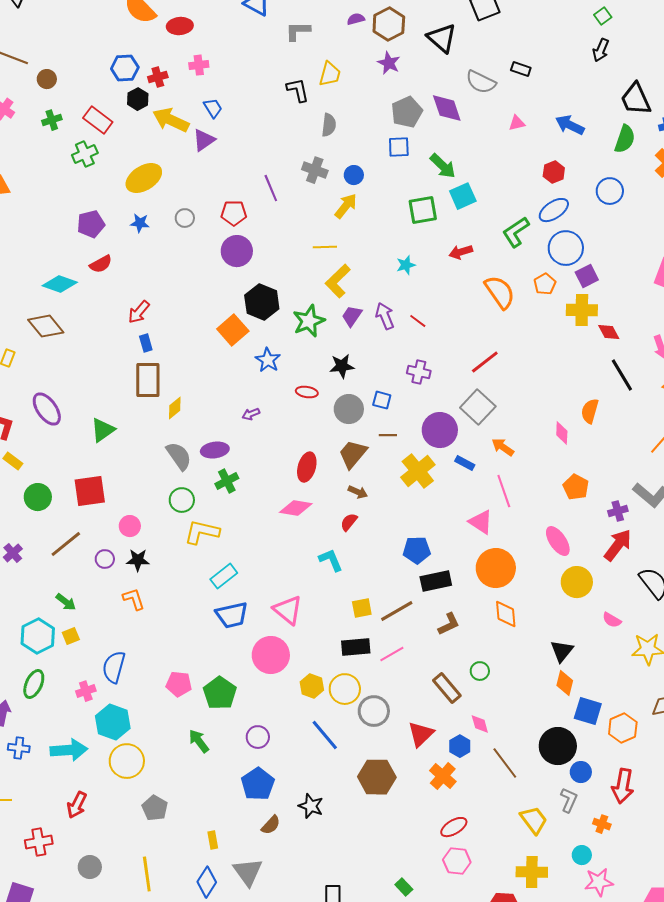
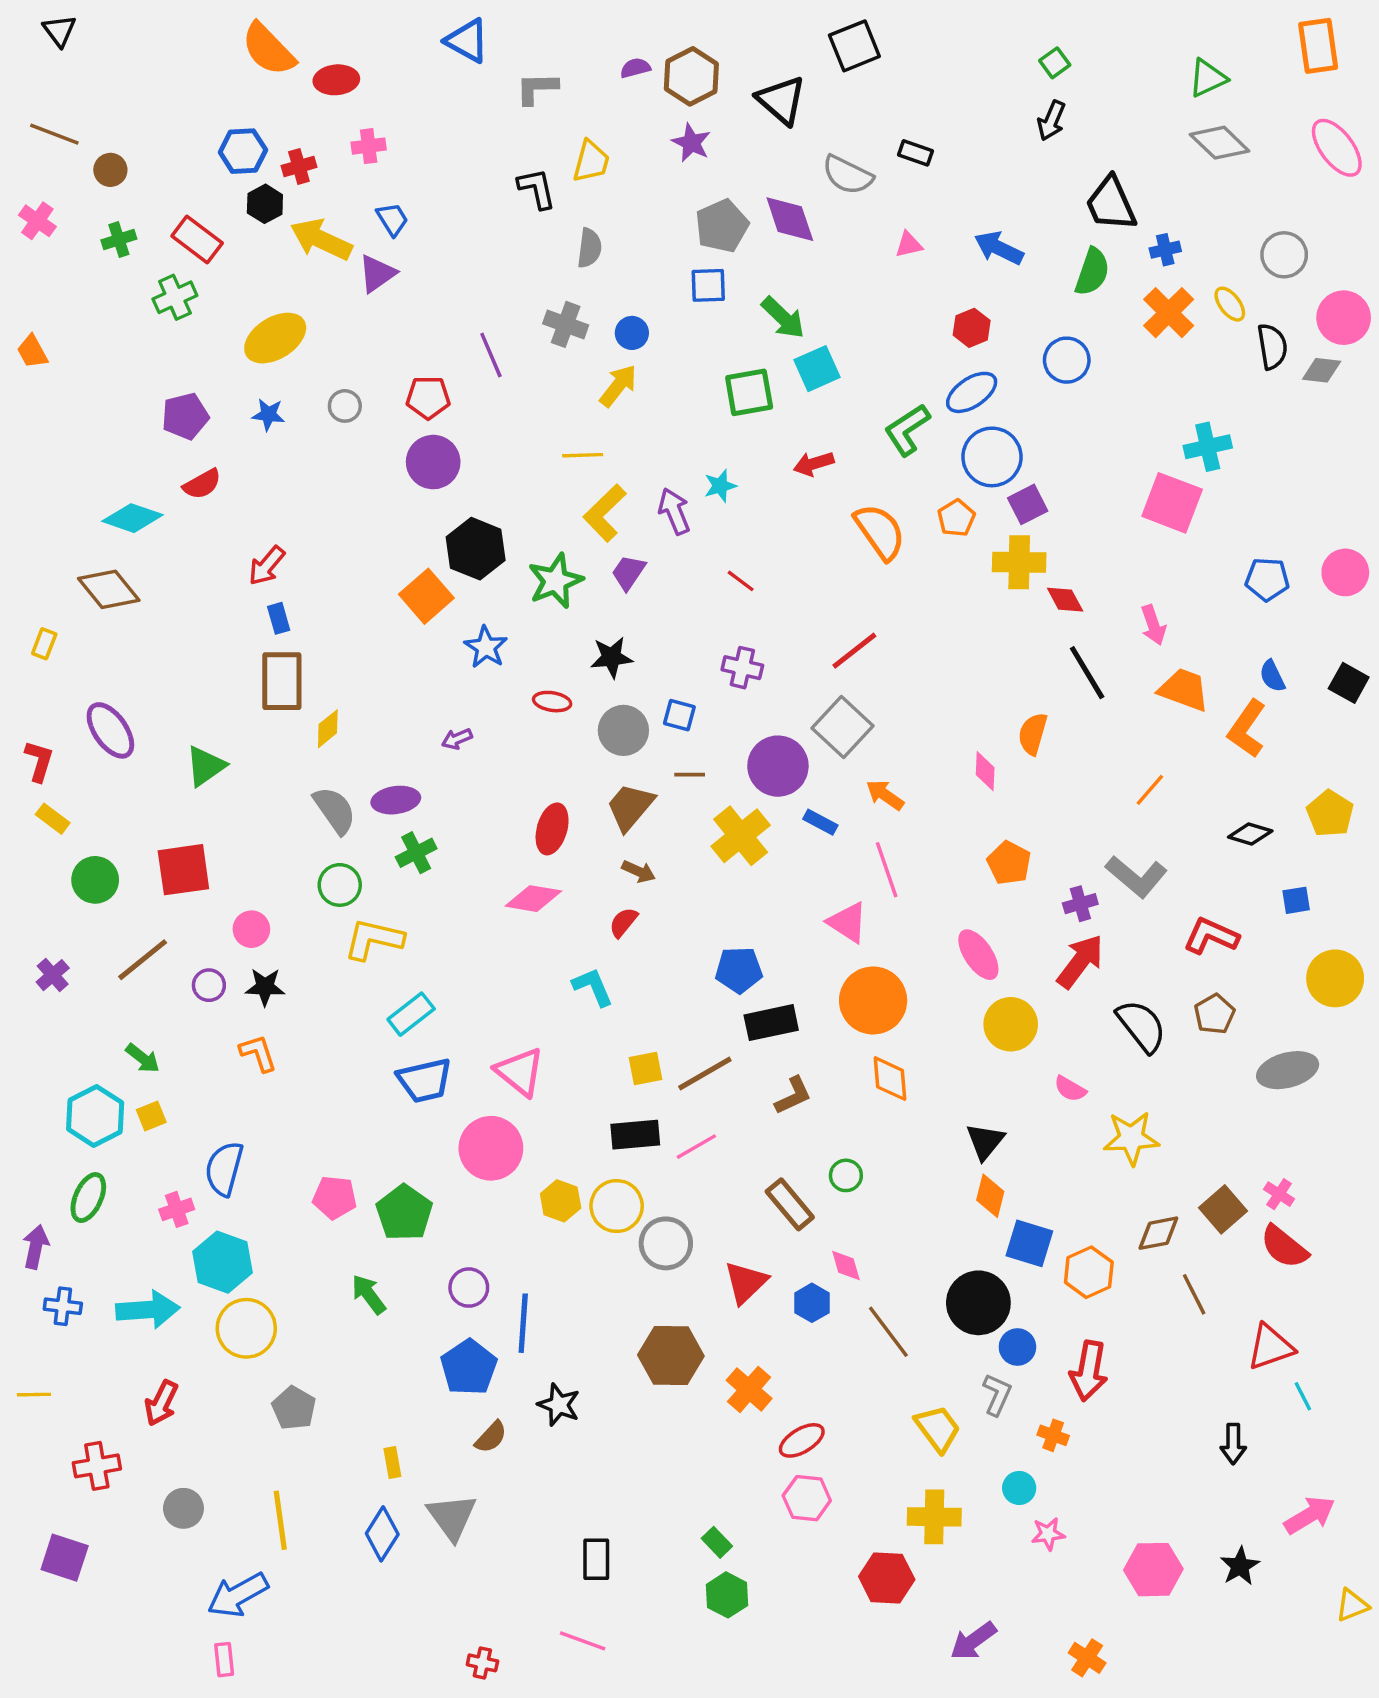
purple arrow: (385, 316) -> (674, 511), moved
blue line: (325, 735) -> (523, 1323), moved, turned 44
orange cross: (443, 776) -> (749, 1389), moved
pink star: (599, 882) -> (1048, 1534), size x0.7

